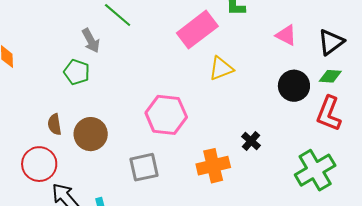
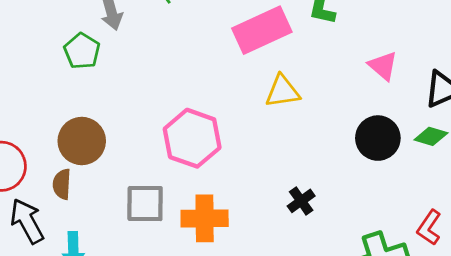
red L-shape: (329, 114) -> (429, 228), moved, size x0.7
brown semicircle: (55, 124) -> (62, 184), moved
orange cross: (213, 166) -> (205, 218), moved

